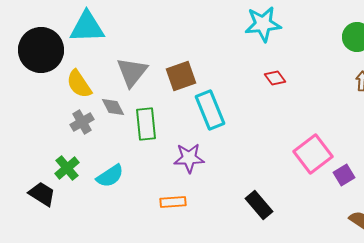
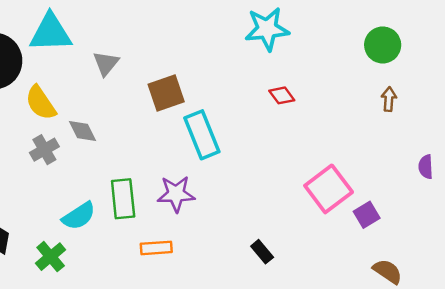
gray triangle: (132, 72) -> (106, 63), moved, size x0.7
green rectangle: (146, 124) -> (123, 199), moved
green cross: (67, 168) -> (51, 257), moved
black rectangle: (259, 205) -> (262, 252), size x0.7

